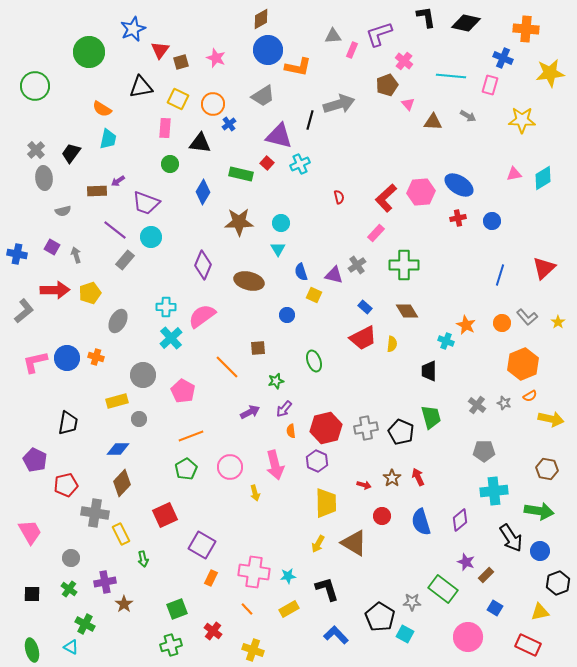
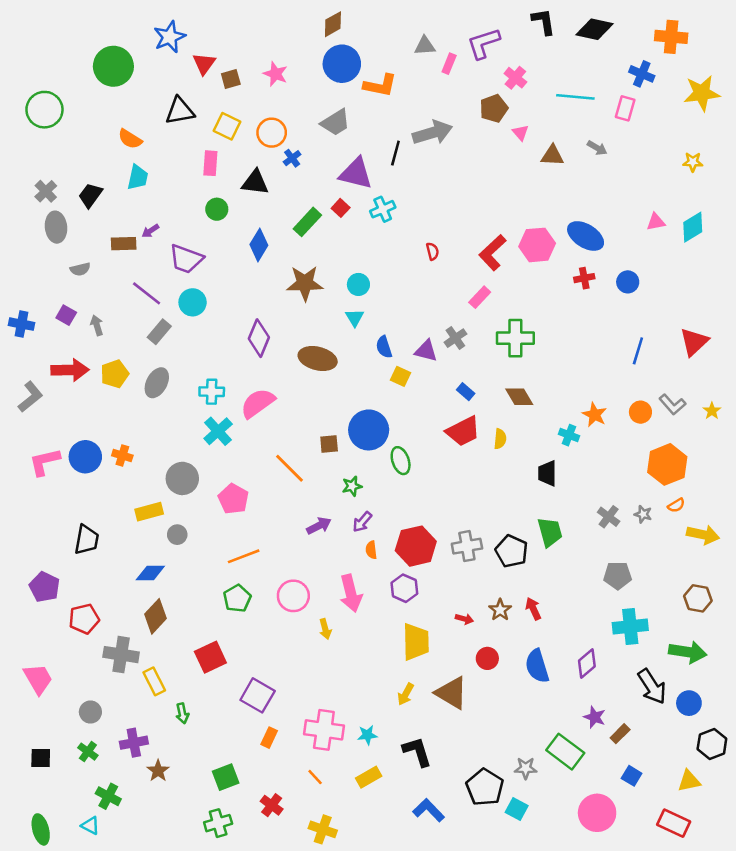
yellow star: (522, 120) -> (693, 162), moved, size x0.6
green rectangle: (241, 174) -> (307, 222), turned -60
blue circle: (287, 315) -> (369, 430), moved, size x2.0
gray ellipse: (118, 321) -> (157, 383), moved

